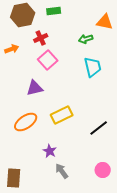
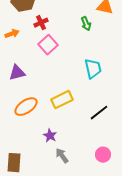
green arrow: (86, 39) -> (86, 24), turned -96
cyan trapezoid: (93, 67) -> (93, 69), moved
purple triangle: (35, 88) -> (17, 73), moved

